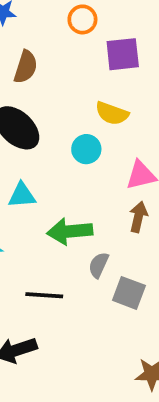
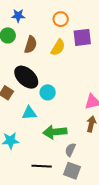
yellow semicircle: (112, 113) -> (58, 47), moved, turned -78
cyan circle: (86, 149) -> (48, 92), moved
gray square: (129, 293) -> (72, 171), moved

